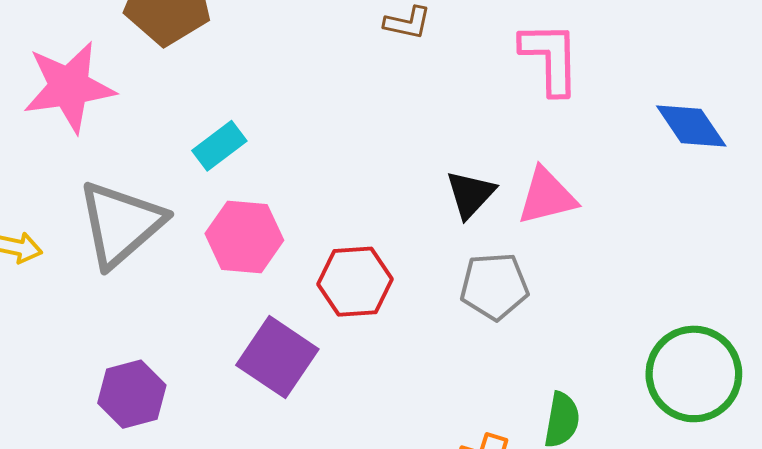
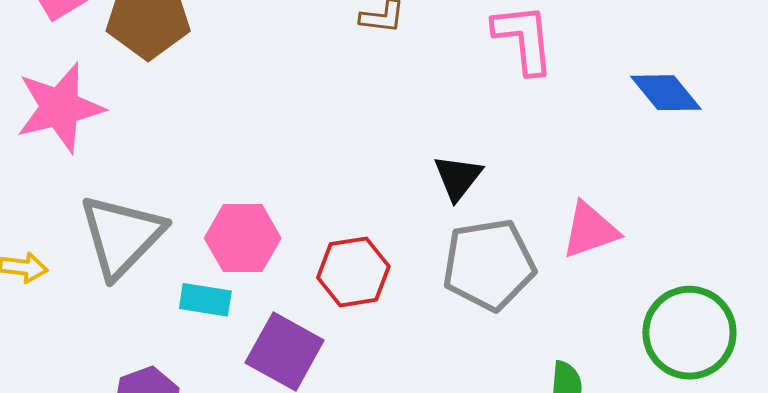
cyan rectangle: (219, 146) -> (205, 300), moved, turned 51
pink triangle: (547, 196) -> (590, 230), moved
gray pentagon: (494, 286) -> (489, 265), size x1.4

